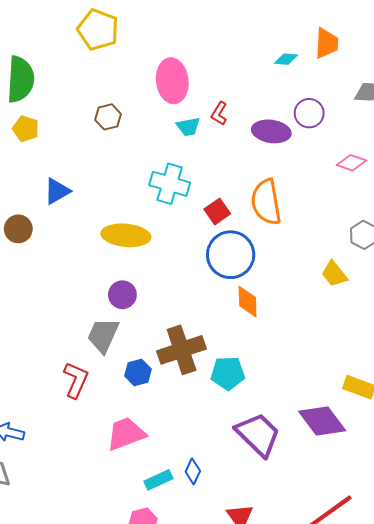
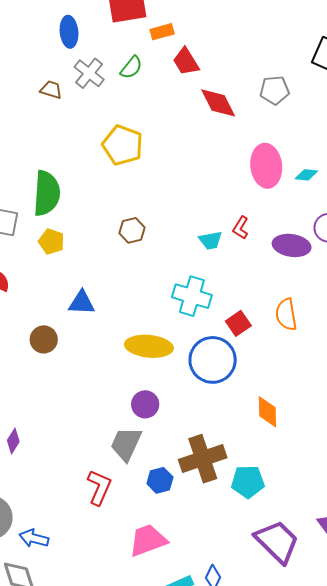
pink ellipse: (172, 81) -> (266, 166), moved
blue triangle: (57, 191) -> (82, 303), turned 32
orange semicircle: (266, 202) -> (286, 314), size x0.7
blue circle: (231, 255) -> (213, 360), moved

